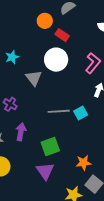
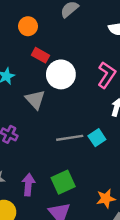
orange circle: (45, 21) -> (28, 26), moved
red rectangle: (62, 35) -> (41, 55), moved
purple arrow: (21, 132) -> (28, 185), moved

